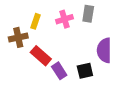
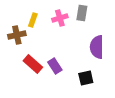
red rectangle: (41, 56) -> (33, 64), moved
black square: (85, 71) -> (86, 78), moved

